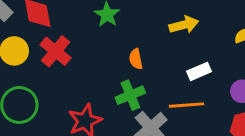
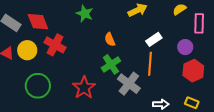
orange line: (187, 105) -> (150, 64), turned -70

